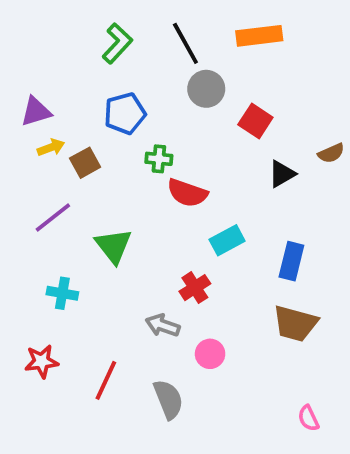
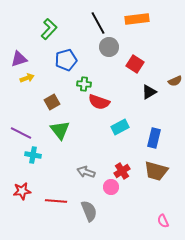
green L-shape: (117, 43) -> (49, 29), moved
brown square: (85, 163) -> (52, 102), moved
purple line: (53, 218) -> (21, 133), moved, turned 65
red cross: (195, 288) -> (122, 171), moved
red line: (106, 380) -> (56, 201), turned 70

